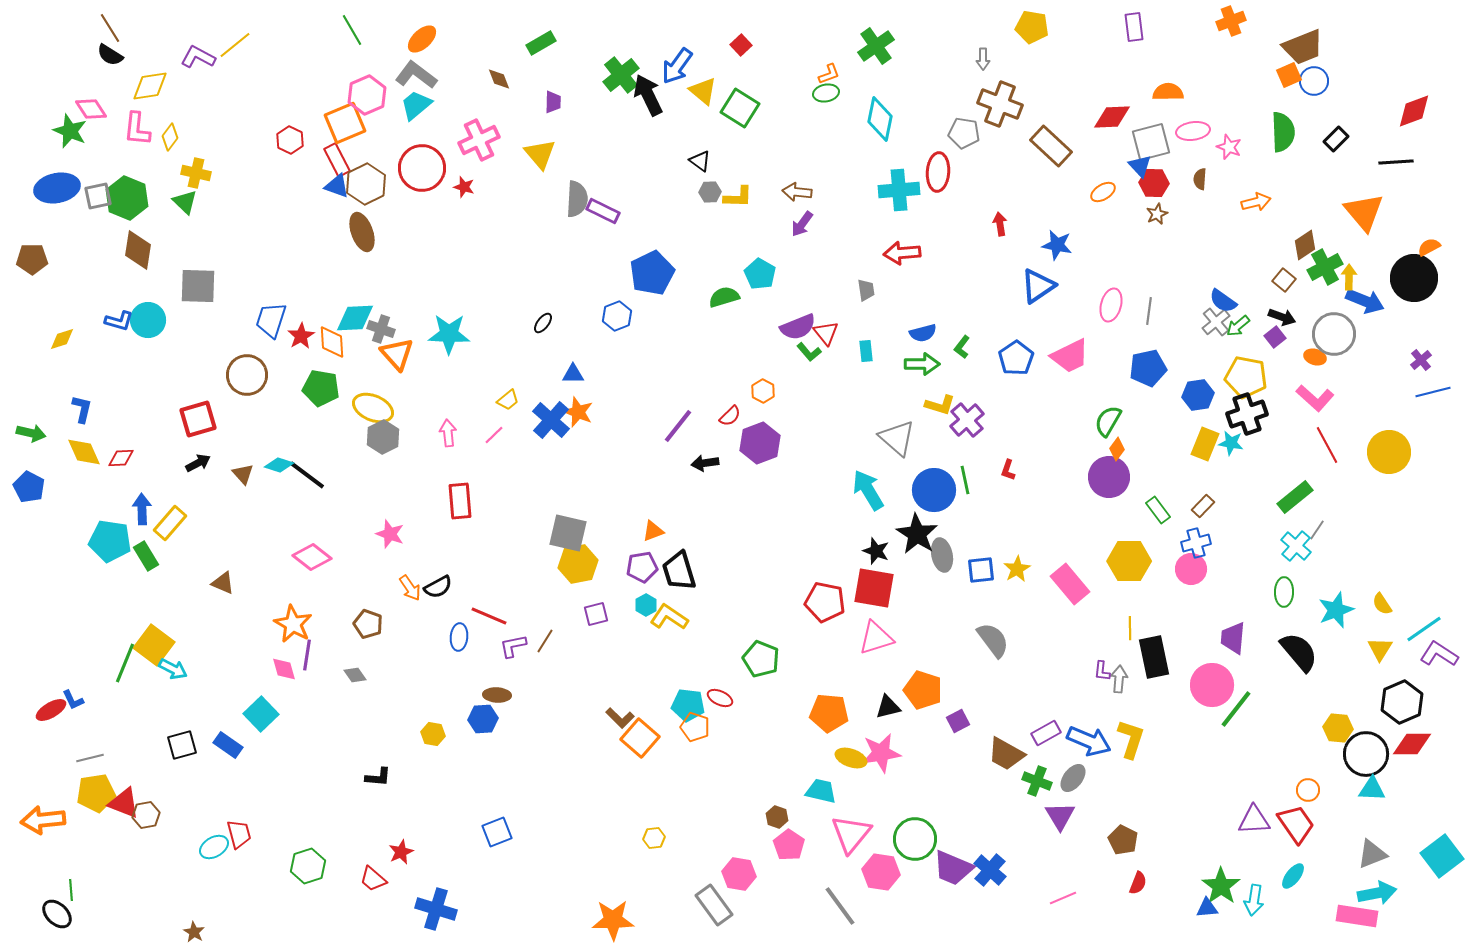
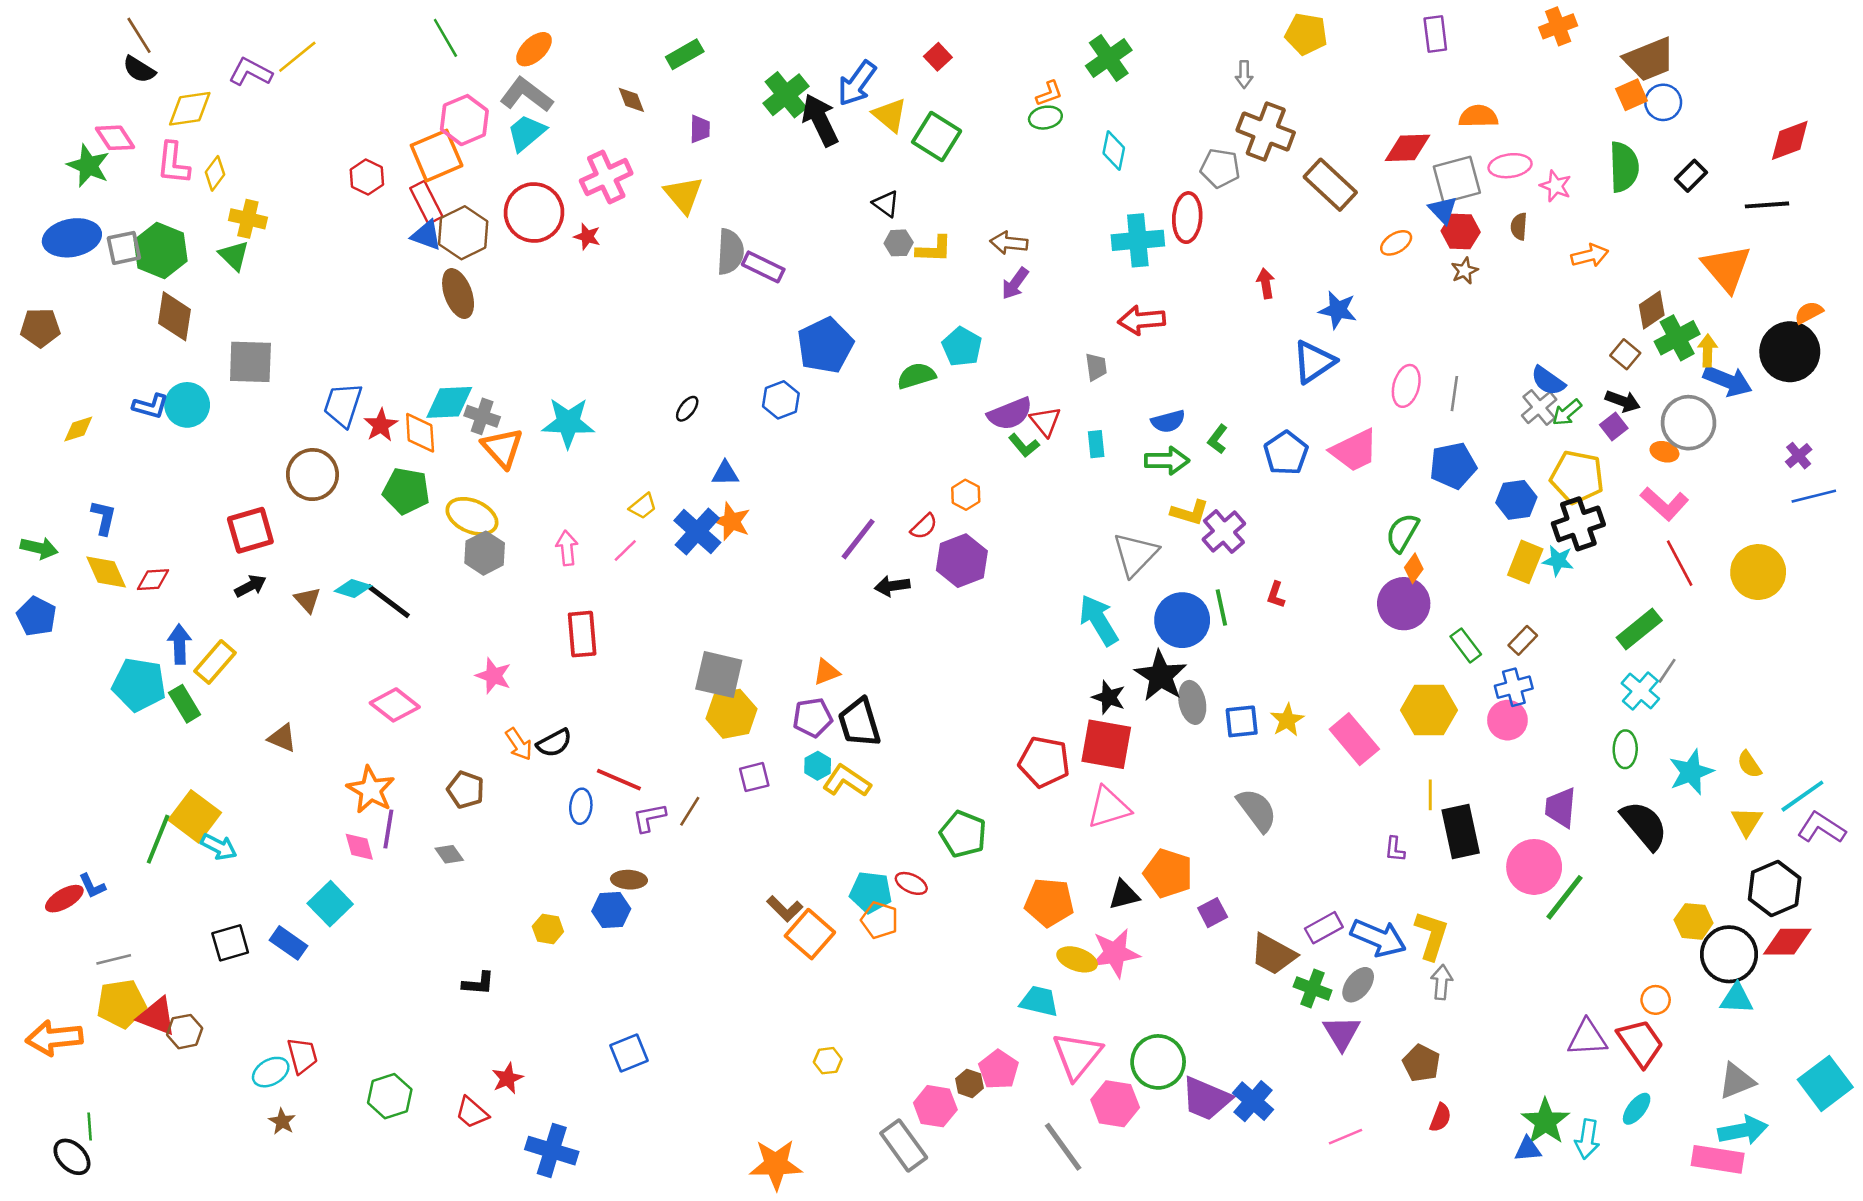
cyan diamond: (880, 119) -> (1114, 150), size x0.7
gray triangle: (897, 438) -> (1135, 554), turned 33
gray arrow: (1119, 679) -> (1442, 982), moved
brown hexagon: (777, 817) -> (969, 1083), moved
brown star: (194, 932) -> (282, 1121), moved

